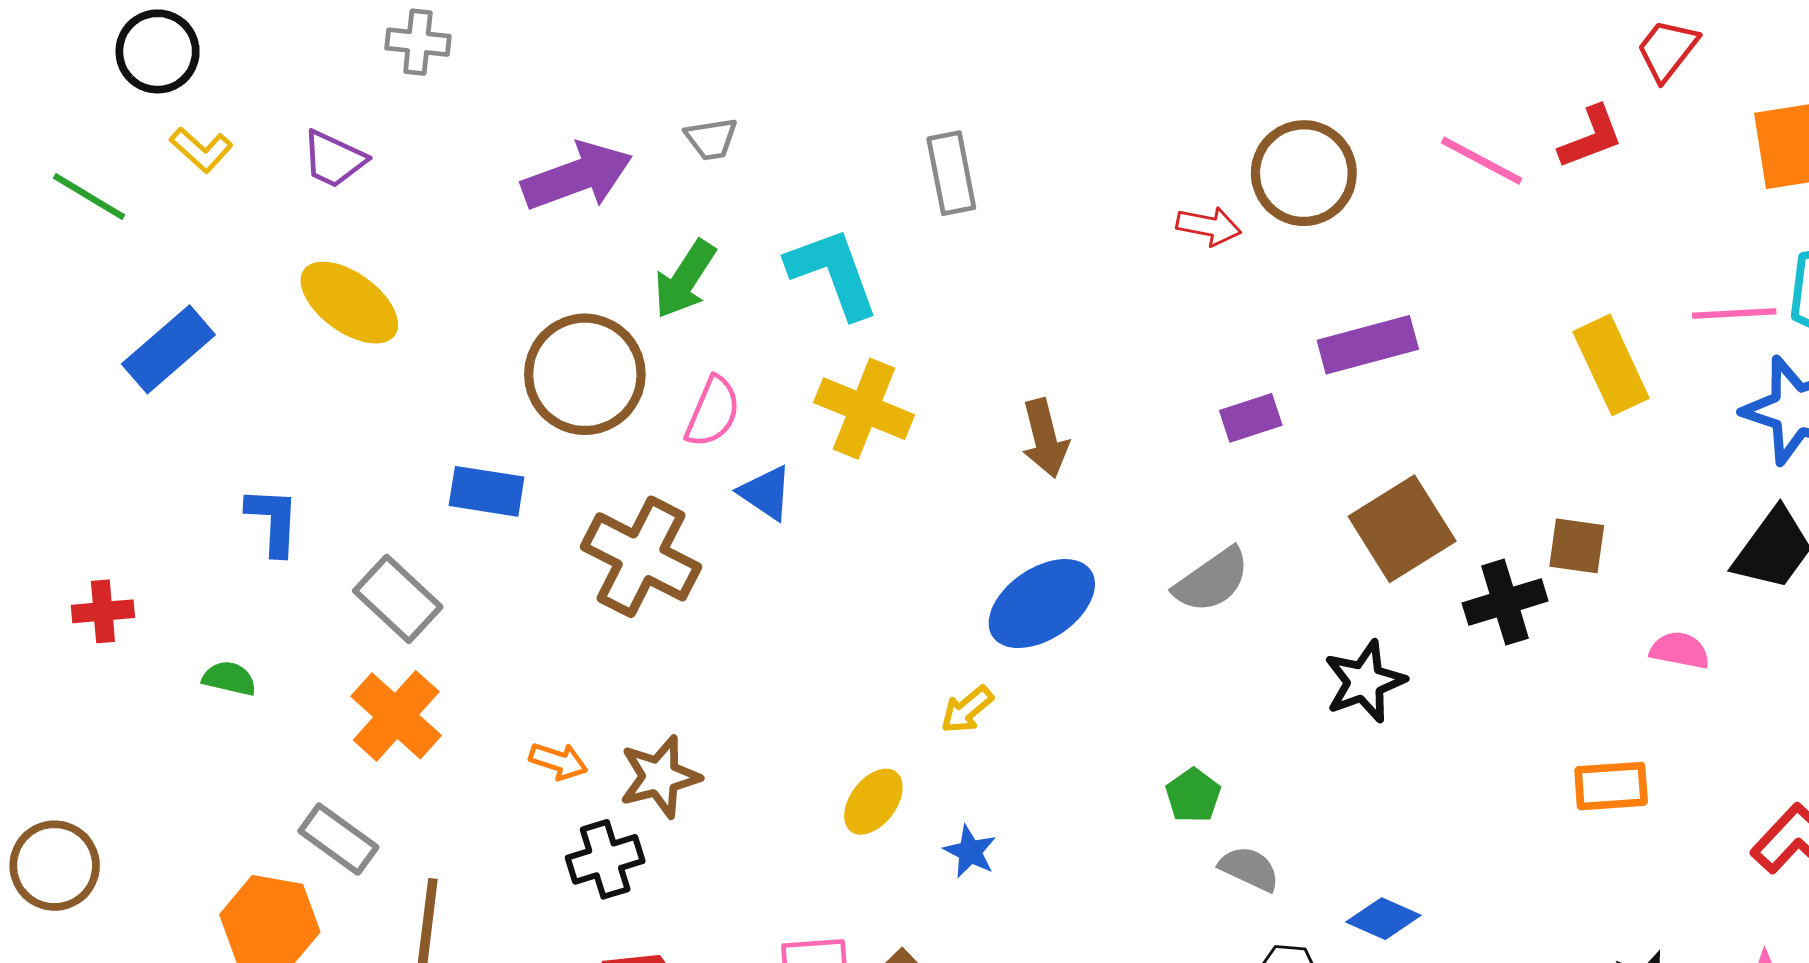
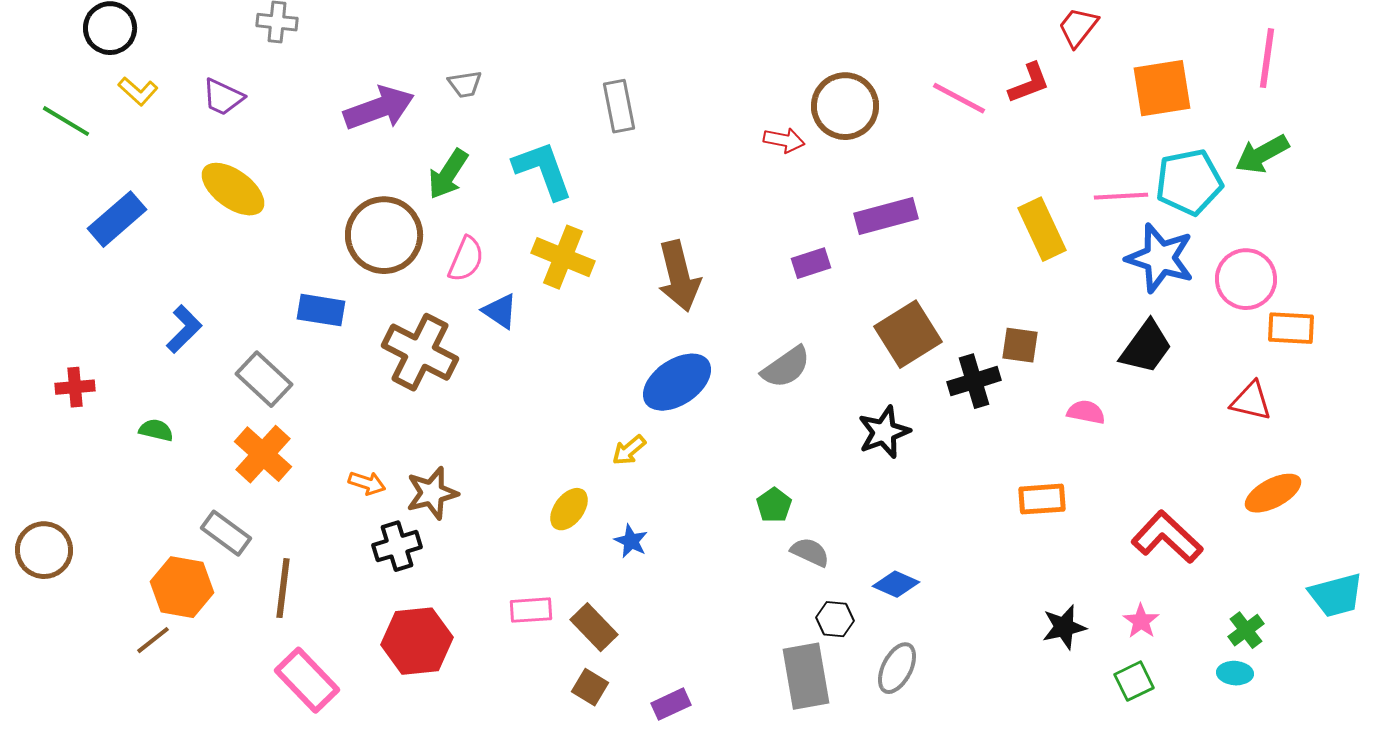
brown arrow: (1045, 438) -> (679, 276), size x1.4
blue L-shape: (273, 521) -> (184, 329), turned 42

